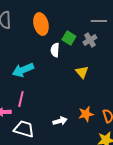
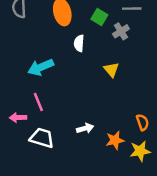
green square: (69, 38) -> (99, 17), moved
pink line: (21, 99) -> (38, 102), turned -35
orange star: (86, 114) -> (115, 140), moved

